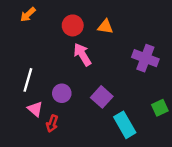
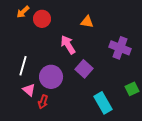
red circle: (73, 25) -> (42, 19), moved
purple circle: (62, 93) -> (51, 77), size x1.5
purple square: (102, 97) -> (84, 69), moved

